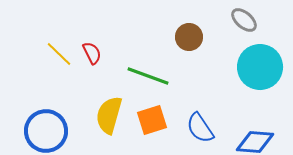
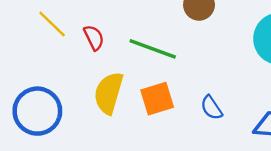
red semicircle: (92, 53) -> (94, 38), moved
blue semicircle: (200, 128) -> (211, 108), size x0.7

